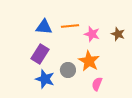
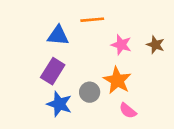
orange line: (70, 26) -> (92, 20), moved
pink semicircle: (97, 84) -> (128, 111), turned -72

